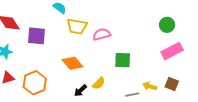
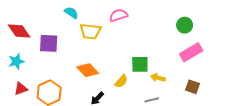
pink semicircle: (102, 34) -> (118, 15), moved
yellow semicircle: (99, 83) -> (121, 81), moved
yellow arrow: (150, 86) -> (158, 78), moved

